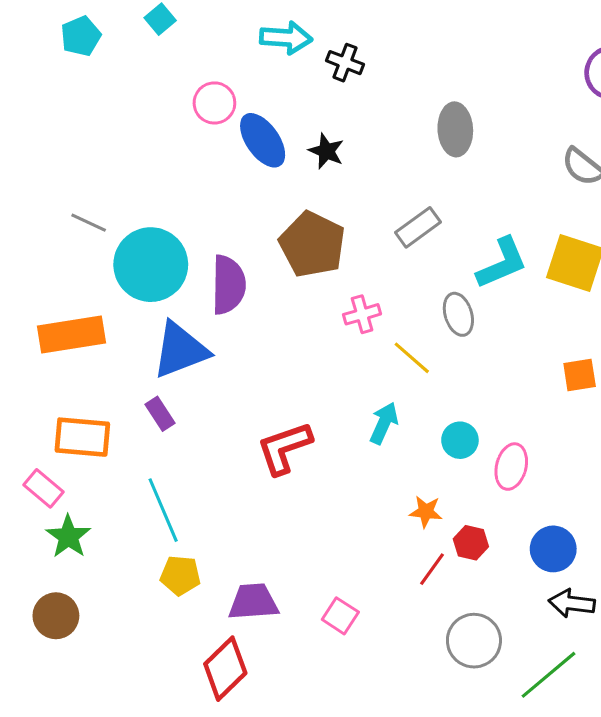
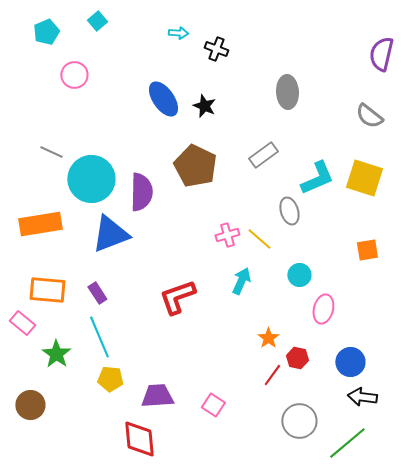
cyan arrow: (286, 38) -> (178, 33), size x0.6
pink circle: (214, 103) -> (74, 75), moved
pink cross: (362, 314) -> (227, 235), moved
purple rectangle: (160, 414) -> (97, 293), moved
cyan circle: (460, 440) -> (299, 275), moved
orange star: (426, 512) -> (268, 338), turned 30
green star: (68, 537) -> (56, 354), moved
red diamond: (225, 669) -> (139, 439), turned -51

